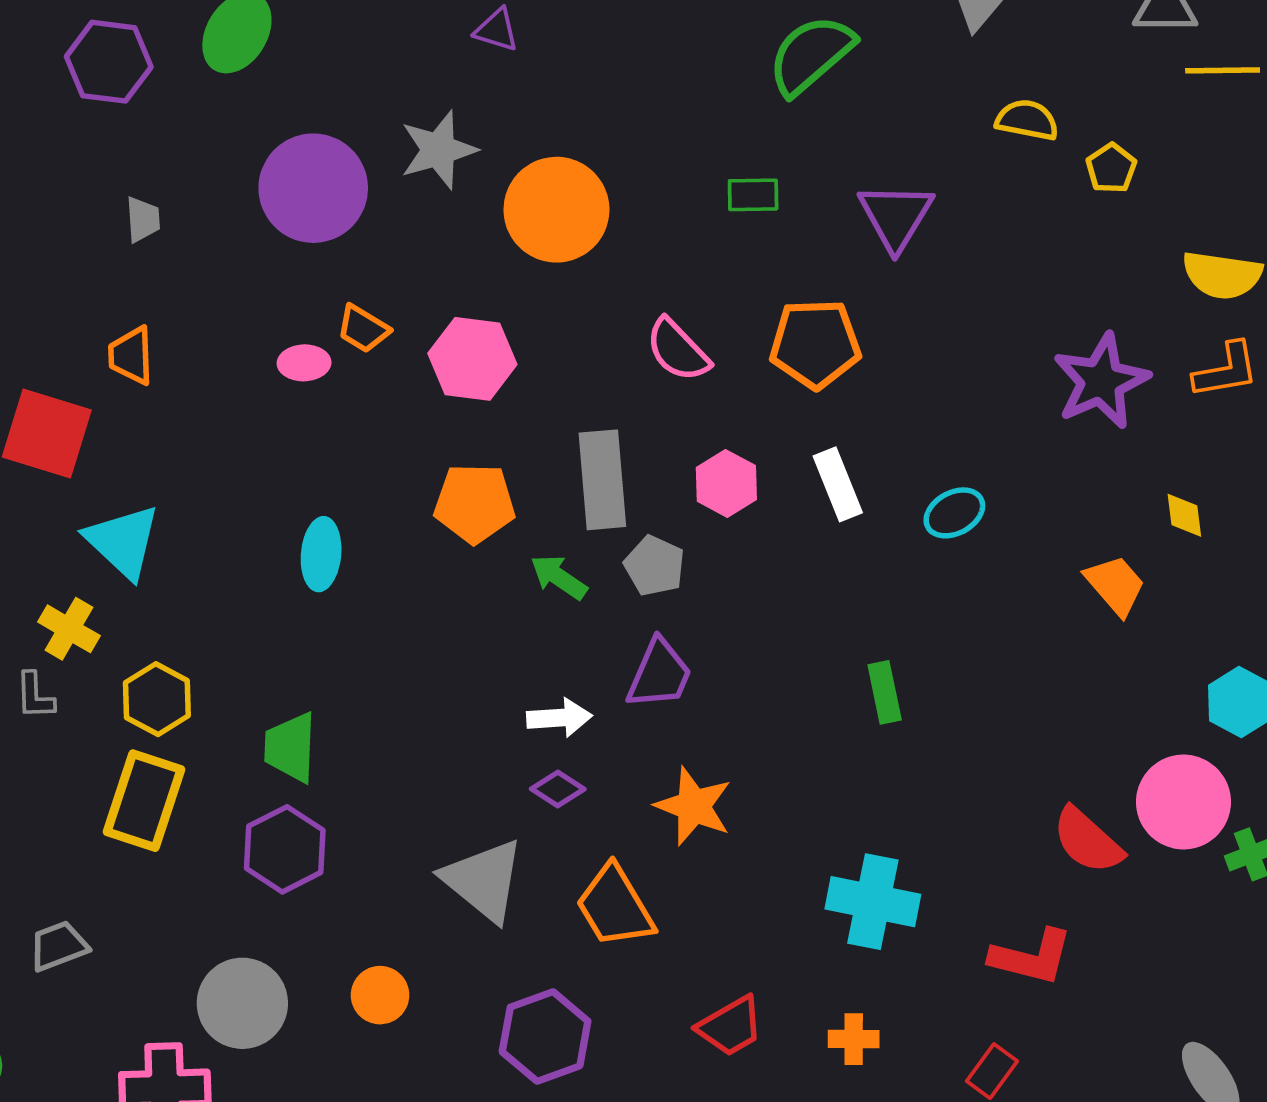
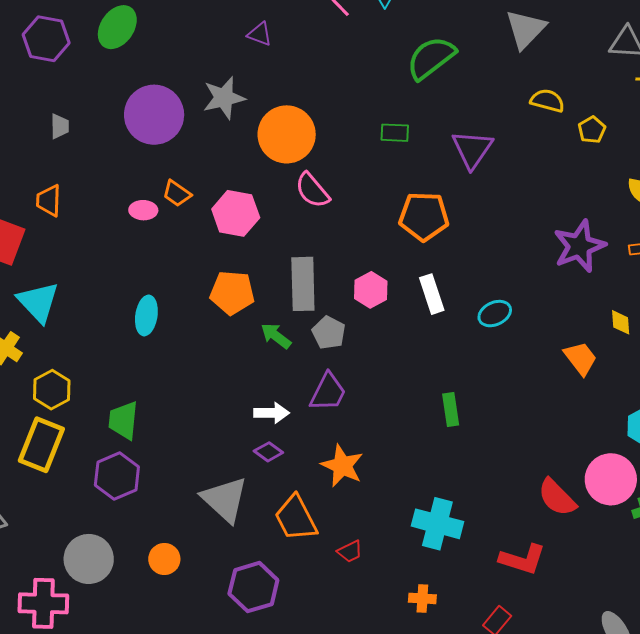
pink semicircle: (678, 350) -> (312, 190), moved
red trapezoid: (730, 1026) -> (350, 551), moved, size x0.7

